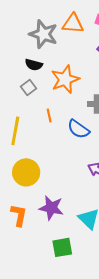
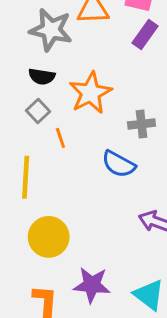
orange line: (49, 116) -> (60, 138), moved

